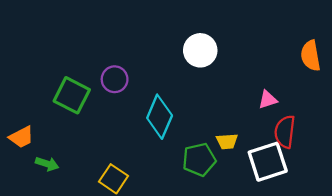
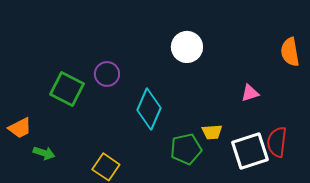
red semicircle: (285, 132) -> (277, 142), moved

